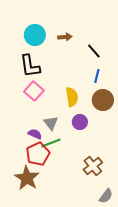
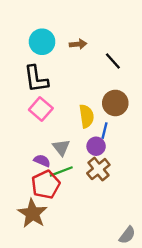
blue line: (97, 76) -> (104, 131), moved
brown circle: (103, 100) -> (115, 103), moved
brown cross: (93, 166) -> (98, 169), moved

